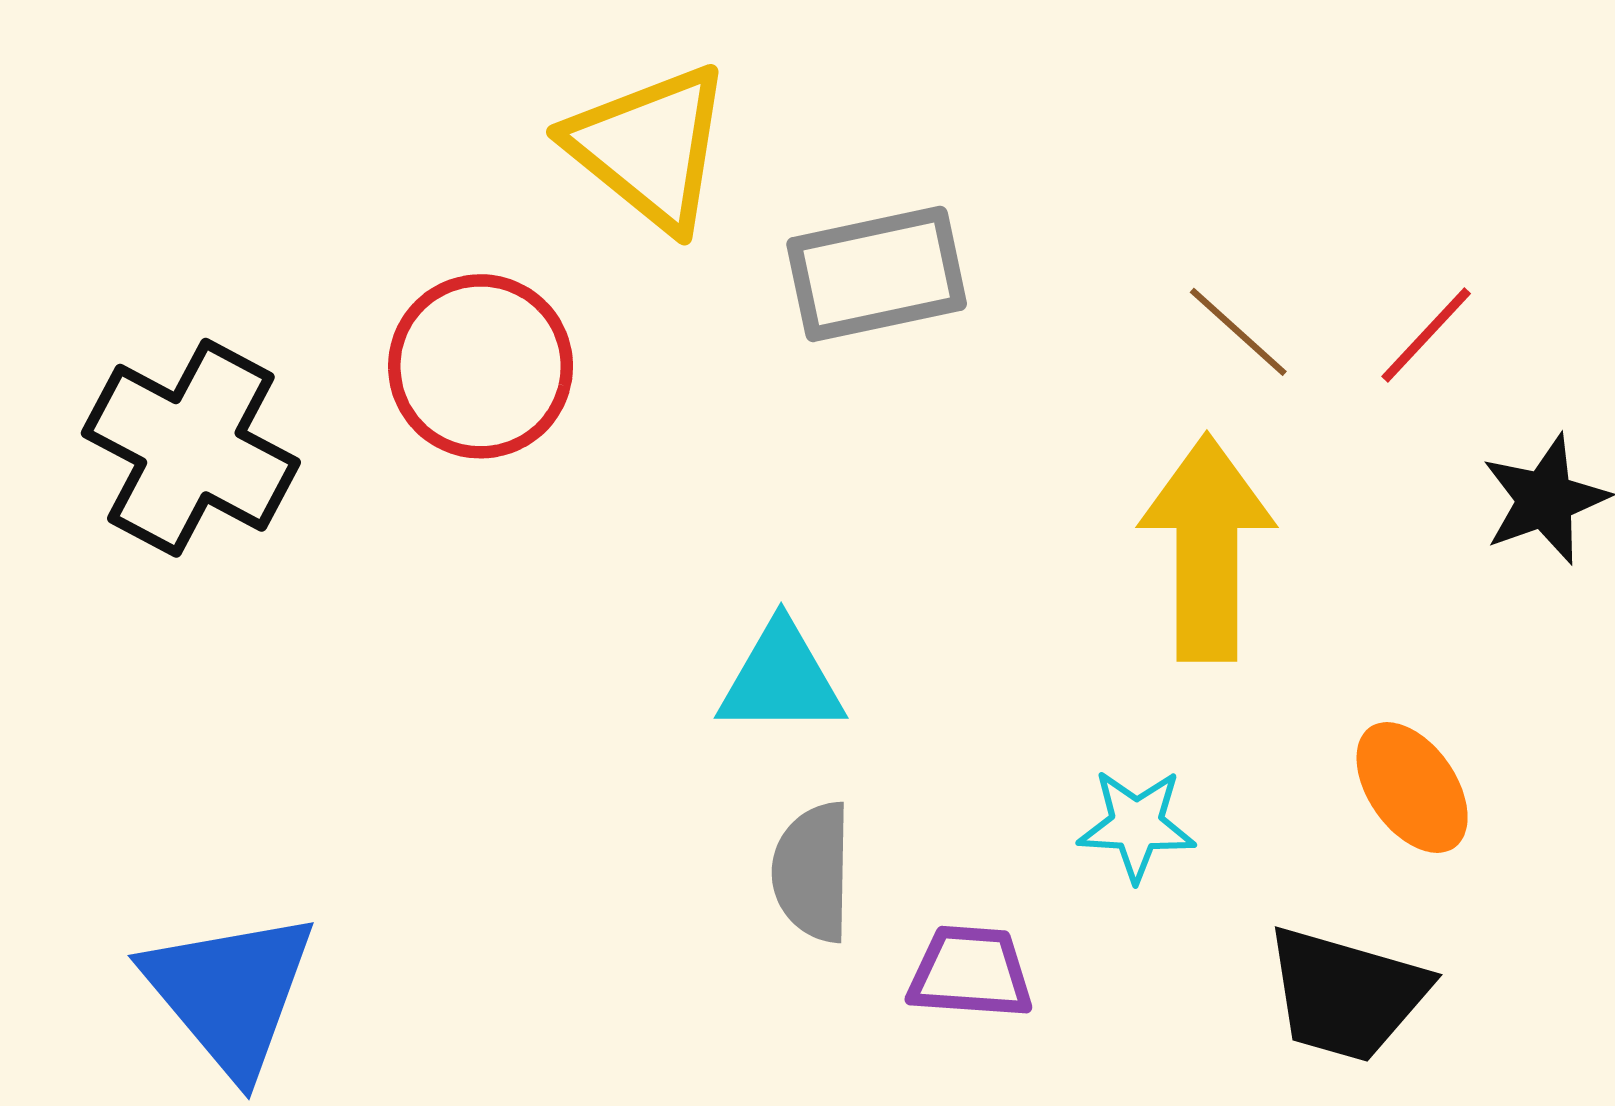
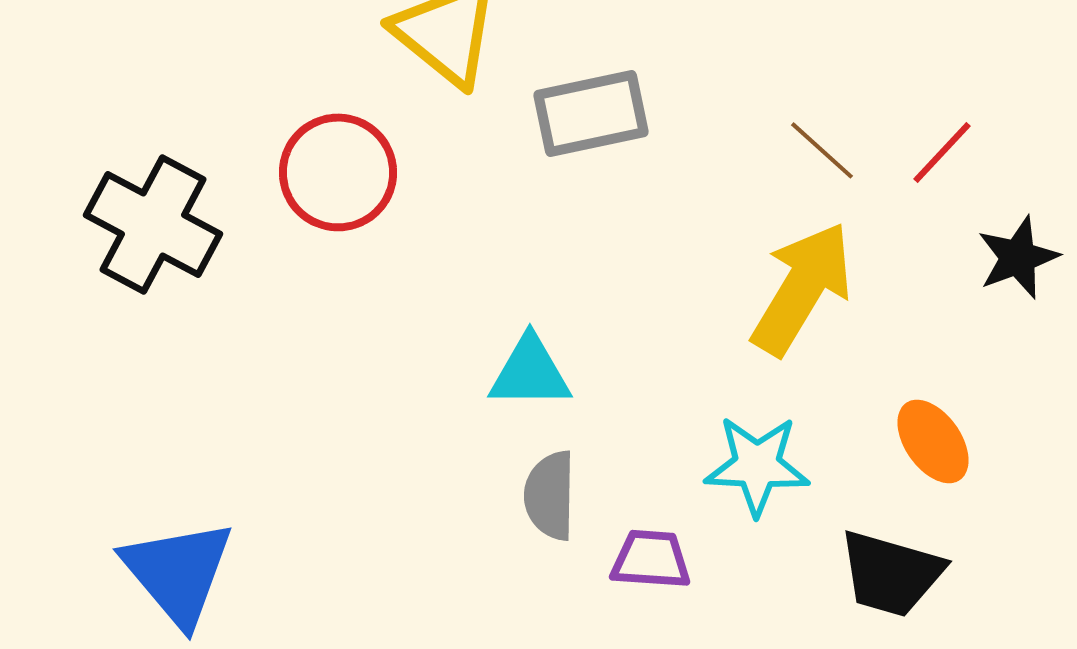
yellow arrow: (1207, 548) -> (802, 288), turned 31
cyan star: (1137, 825) -> (757, 465), size x1.4

